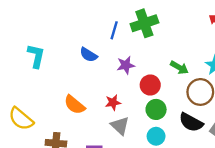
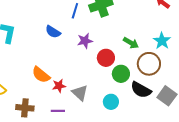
red star: (113, 102) -> (59, 86), moved
green circle: (156, 109) -> (121, 74), moved

